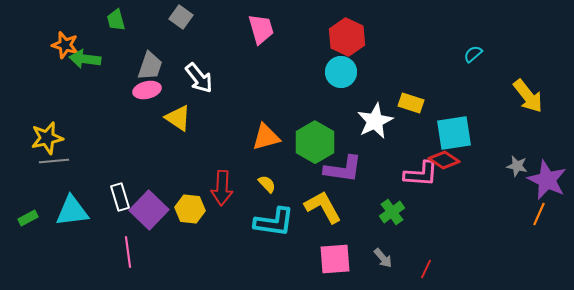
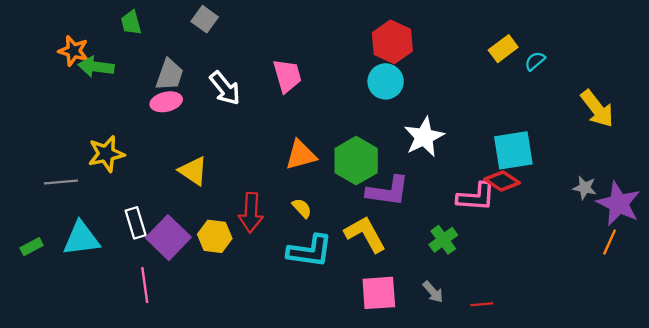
pink trapezoid: (261, 29) -> (287, 76), moved
yellow rectangle: (411, 103) -> (503, 49), moved, turned -55
yellow triangle: (178, 118) -> (193, 171), moved
yellow star: (47, 138) -> (106, 154), moved
red line: (426, 269) -> (482, 304), turned 60

